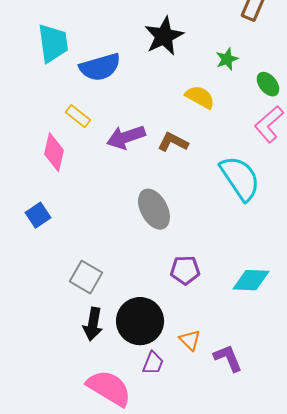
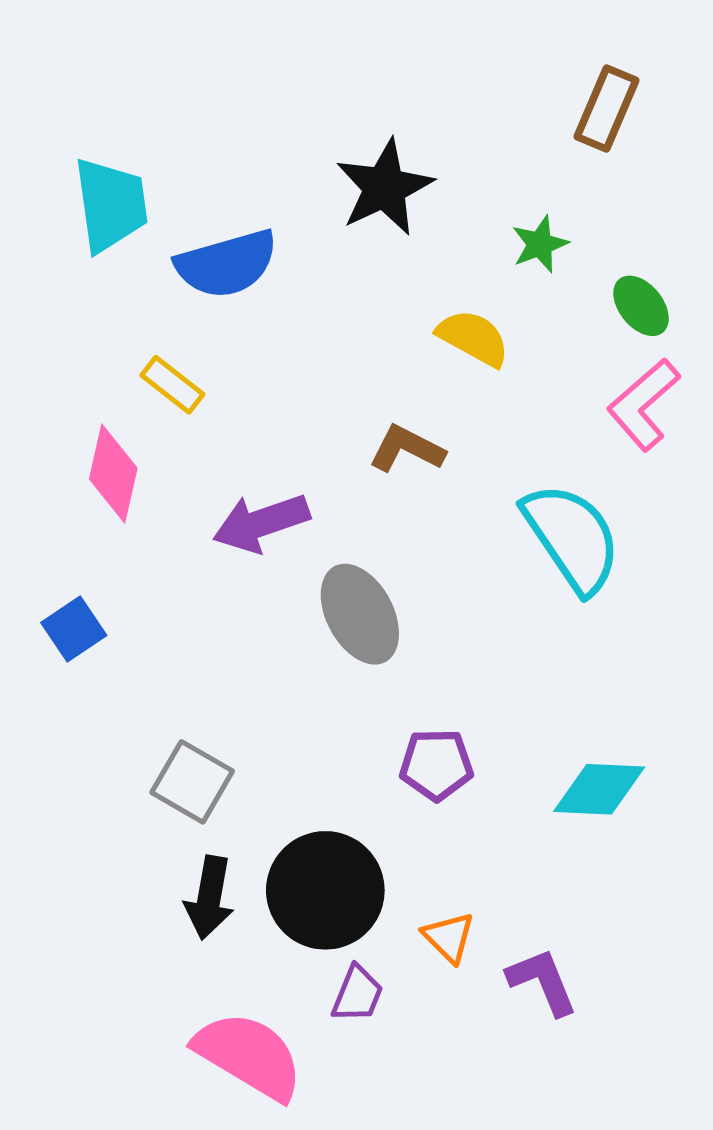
purple arrow: (126, 137) -> (261, 523), moved

